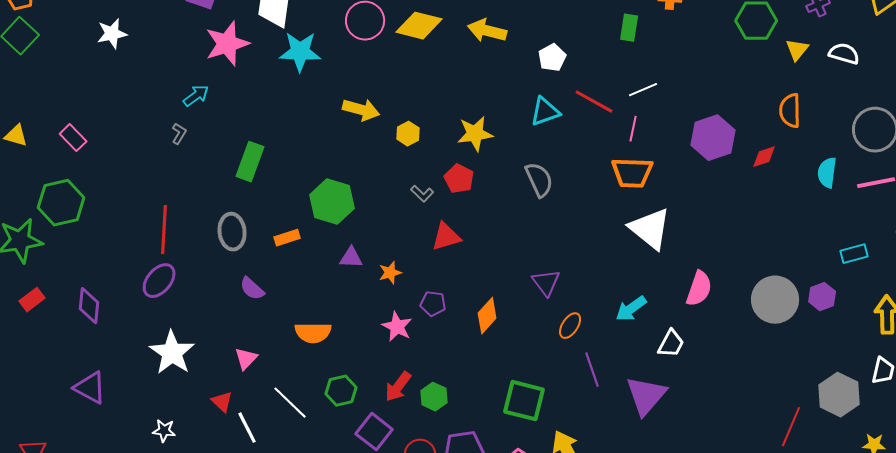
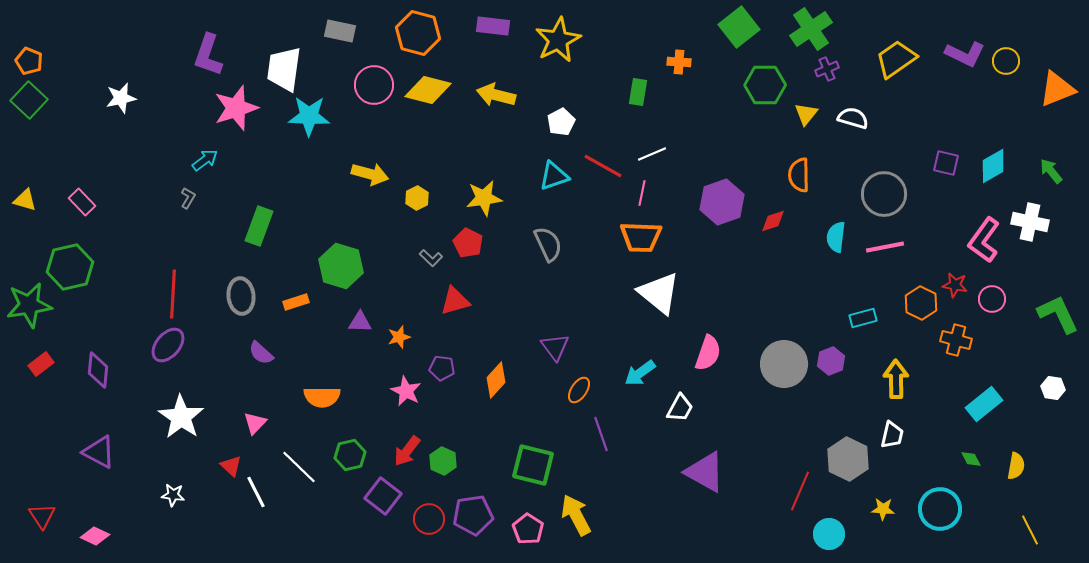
purple triangle: (646, 396) -> (705, 472), moved, turned -42

